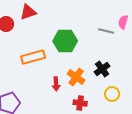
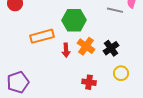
orange cross: (76, 77) -> (86, 46), moved
red arrow: (56, 84) -> (66, 50), moved

